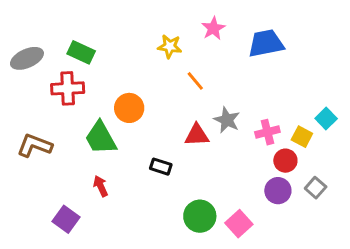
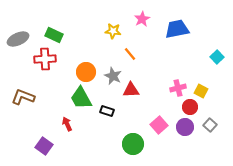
cyan square: (326, 118) -> (217, 57), moved
gray star: (227, 120) -> (113, 76), moved
green trapezoid: (101, 138) -> (81, 98), moved
pink square: (239, 224) -> (159, 125), moved

